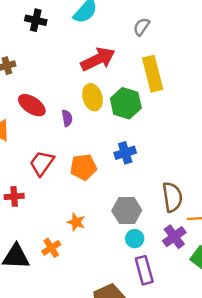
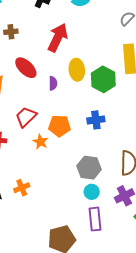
red arrow: (98, 59) -> (58, 38), moved, turned -48
orange star: (76, 222) -> (40, 142), moved

